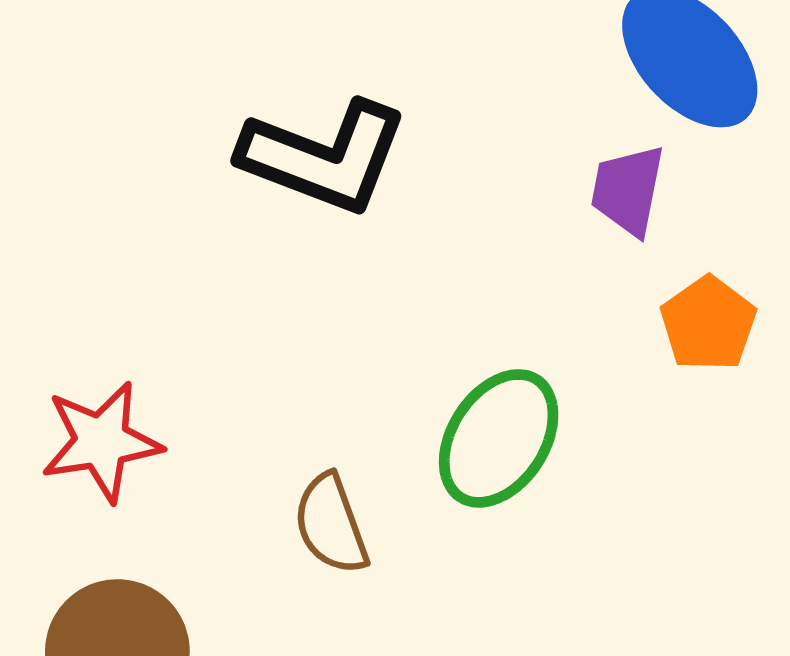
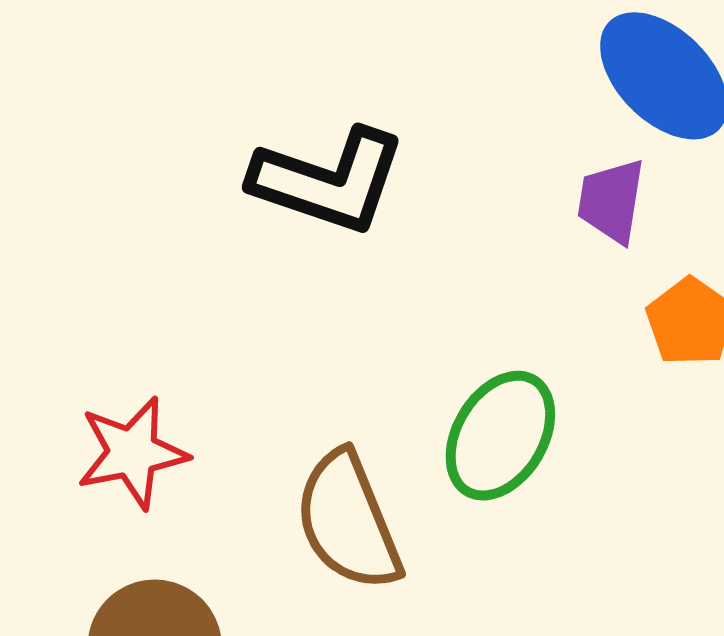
brown semicircle: (331, 524) -> (348, 521), size x1.5

